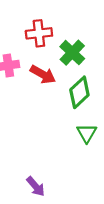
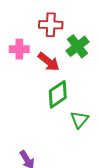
green diamond: (79, 92) -> (58, 94), moved

